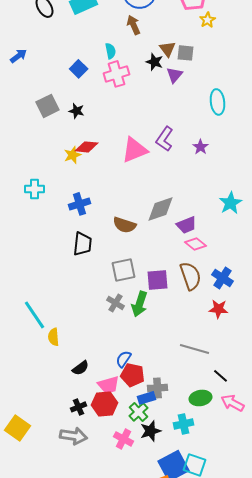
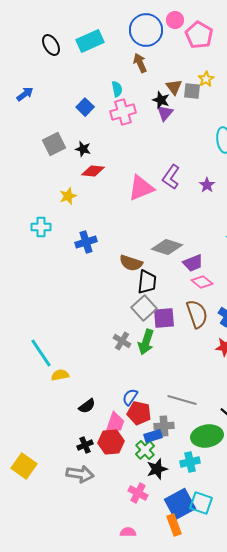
yellow star: (208, 20) -> (206, 79), moved
purple triangle: (174, 75) -> (165, 113), moved
red diamond: (86, 147) -> (93, 171), moved
yellow star: (72, 155) -> (68, 196), moved
gray diamond: (160, 209) -> (167, 247), turned 36
black trapezoid: (82, 244) -> (147, 282), moved
gray square: (124, 270) -> (144, 308), moved, turned -30
yellow semicircle: (54, 337) -> (60, 375), turned 84
gray line: (194, 349) -> (182, 400), moved
pink trapezoid: (108, 385) -> (115, 423), turned -55
green ellipse: (200, 398) -> (207, 436), size x1.4
pink cross: (124, 439) -> (138, 493), moved

